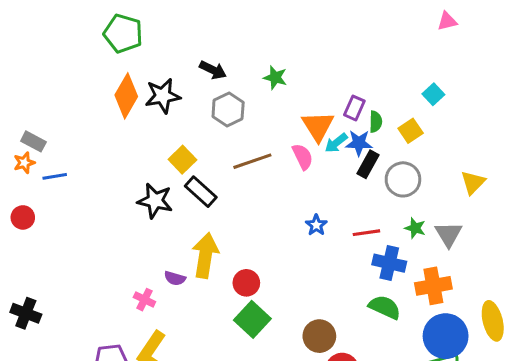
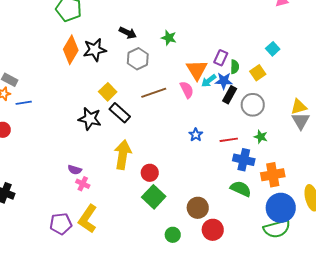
yellow triangle: (473, 182) -> (299, 107), turned 30
gray triangle: (449, 234) -> (301, 121), moved
purple semicircle: (175, 278) -> (75, 170), moved

